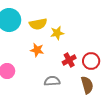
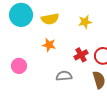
yellow star: (57, 33) -> (85, 22), moved

